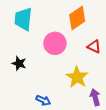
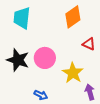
pink circle: (55, 43) -> (45, 58), moved
black star: (19, 63) -> (18, 60), size x1.6

